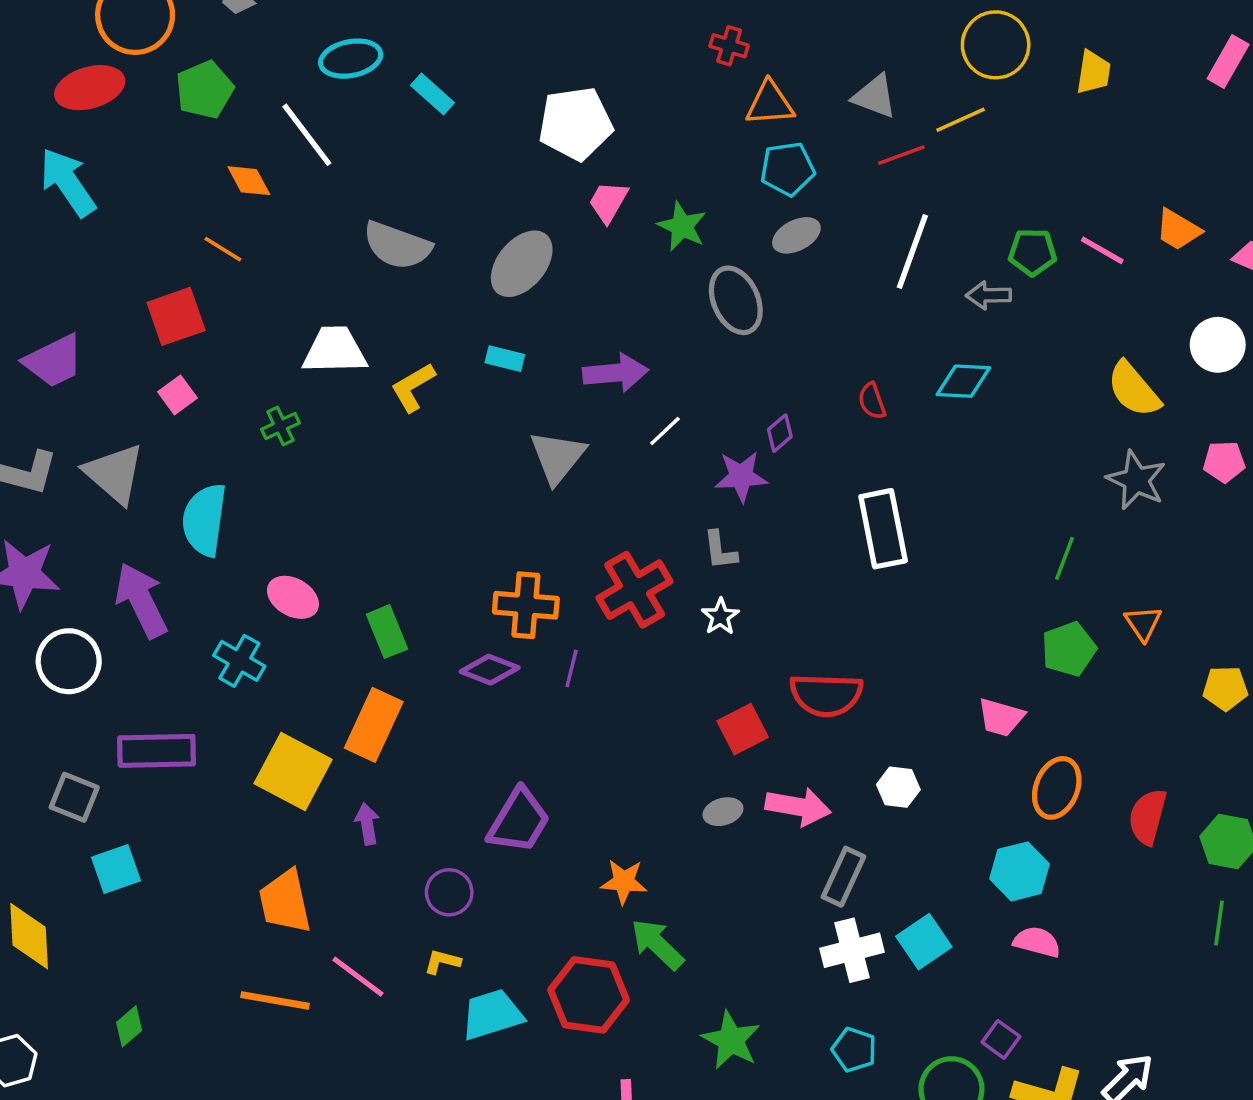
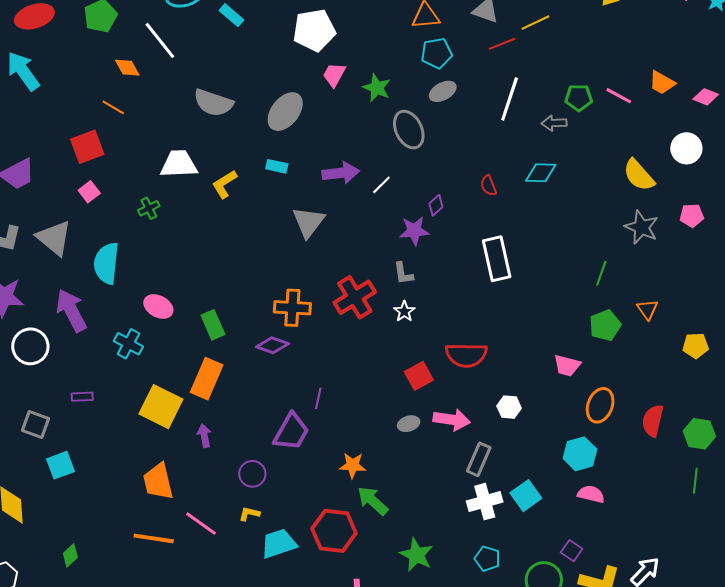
white line: (665, 431) -> (381, 185), moved
purple line: (572, 668) -> (318, 398), moved
purple rectangle: (157, 751) -> (82, 397), size x0.5

